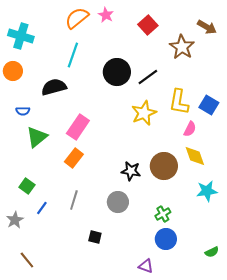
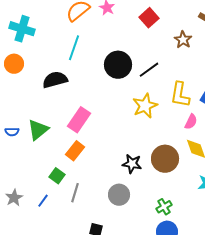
brown star: (182, 47) -> (183, 40), size x0.7
blue semicircle: (23, 111) -> (12, 132), moved
green square: (27, 186) -> (57, 176), moved
gray star: (15, 220) -> (14, 198), moved

